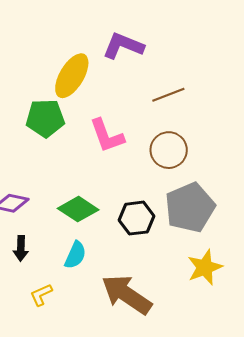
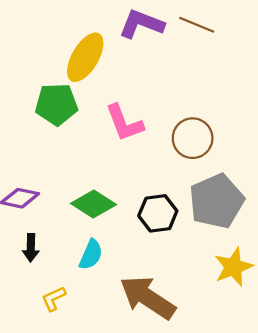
brown line: (168, 95) -> (197, 25), moved, turned 44

